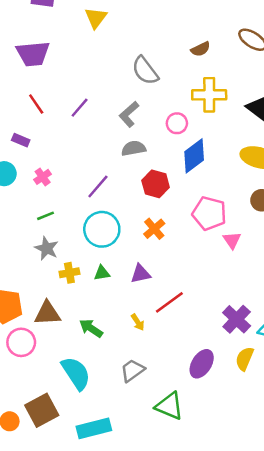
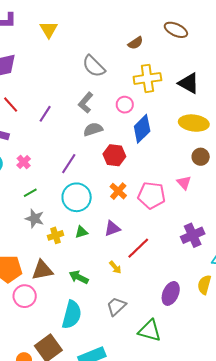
purple line: (80, 108) -> (45, 114), moved
pink pentagon: (209, 213) -> (152, 195), moved
pink triangle: (232, 240) -> (184, 183), moved
purple cross: (237, 319) -> (193, 235), moved, turned 30
cyan semicircle: (76, 373) -> (72, 315), turned 56

